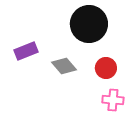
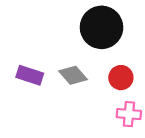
purple rectangle: (26, 51) -> (30, 75), moved, turned 40

